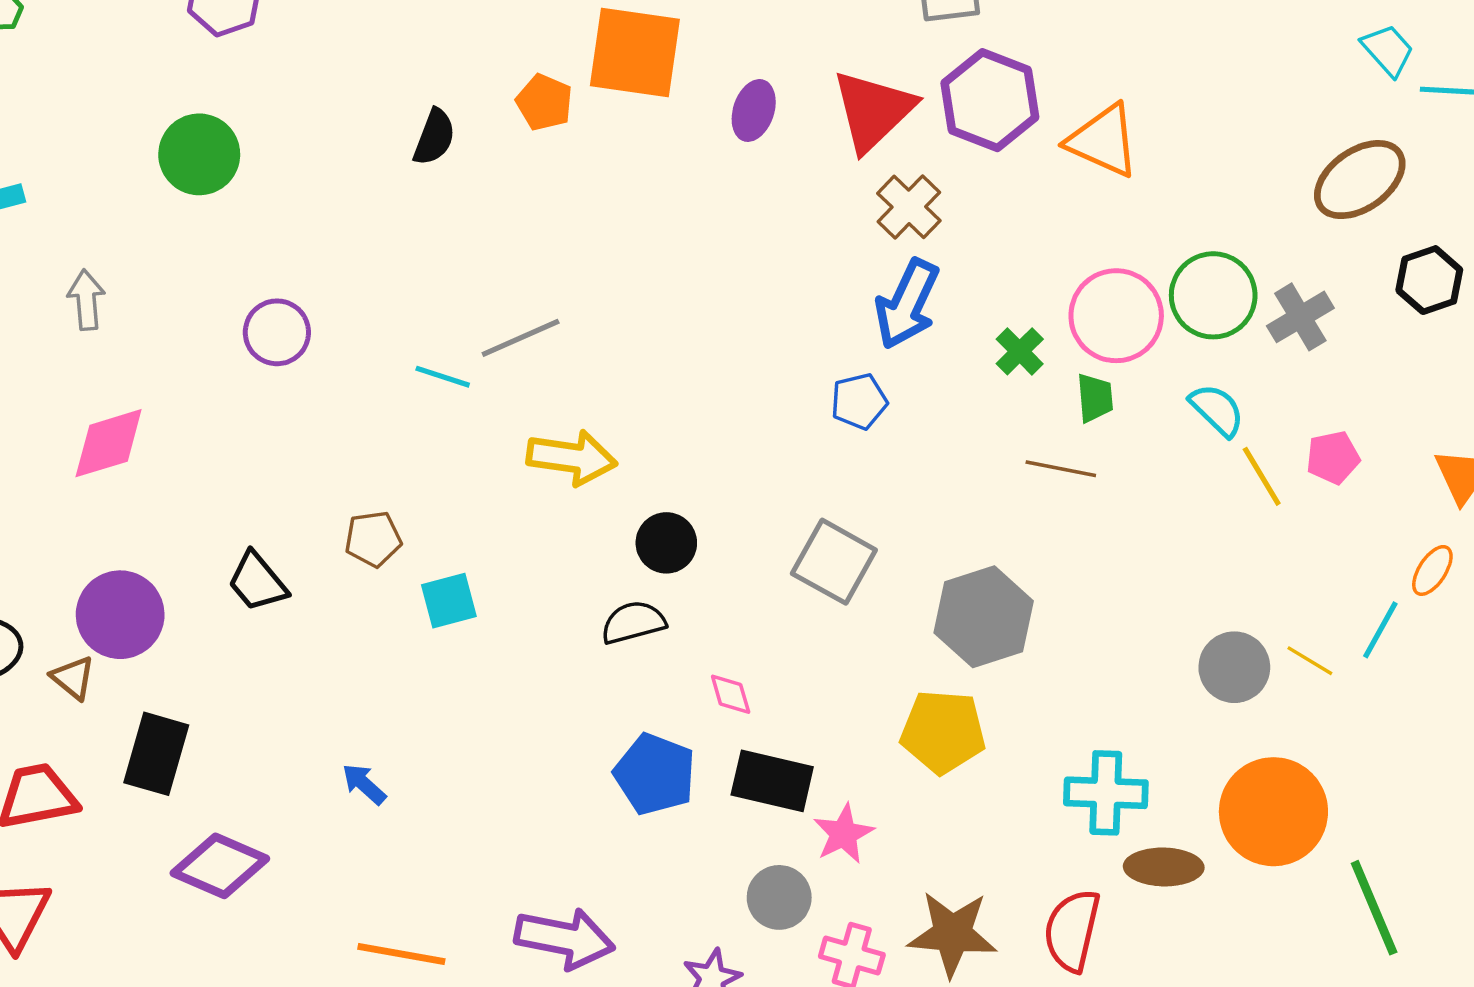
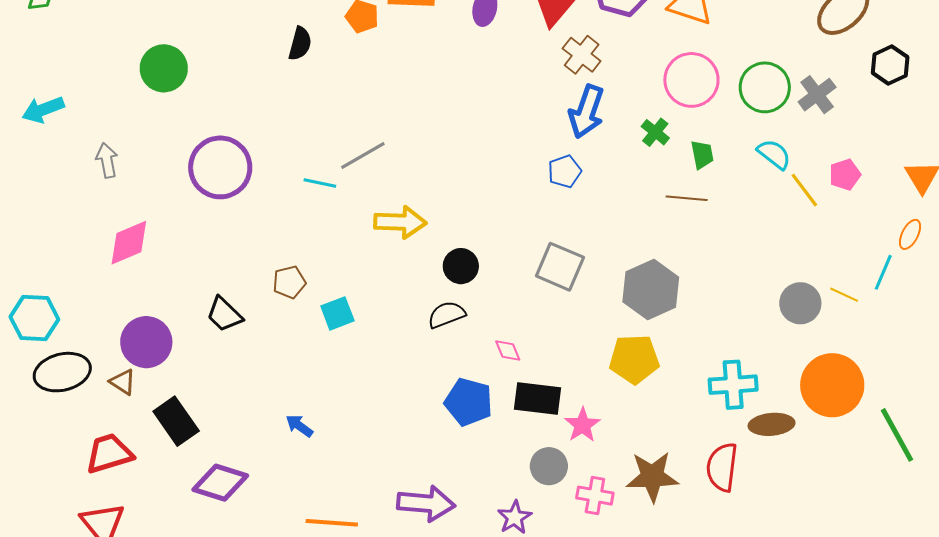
pink circle: (1116, 316) -> (691, 80), moved
purple circle: (277, 332) -> (220, 167), size x1.6
black rectangle: (156, 754) -> (176, 421), turned -45

